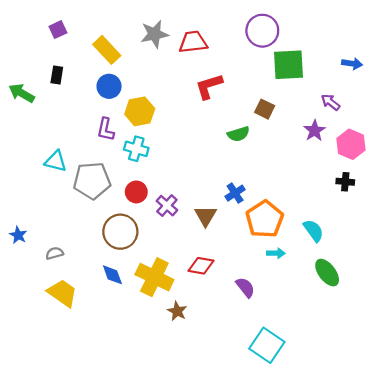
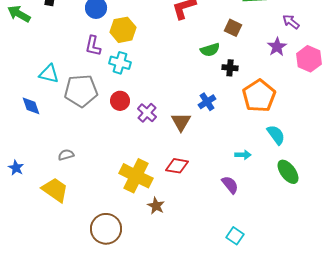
black cross: (345, 182) -> (230, 68), moved
orange pentagon: (265, 219) -> (259, 96), moved
brown circle: (120, 232) -> (106, 229), moved
blue star: (18, 235) -> (16, 168), moved
gray semicircle: (54, 253) -> (66, 155), moved
blue diamond: (112, 275) -> (31, 106), moved
purple semicircle: (245, 287) -> (230, 185), moved
cyan square: (267, 345) -> (235, 236), size x0.6

